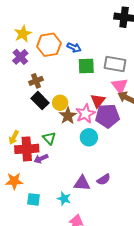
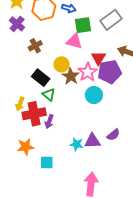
gray rectangle: (115, 64) -> (111, 20), turned -40
pink triangle: (120, 86) -> (74, 41), moved, turned -30
black rectangle: (40, 101) -> (41, 78), moved
green triangle: (49, 138) -> (49, 95), moved
purple arrow: (41, 159) -> (49, 122), turned -40
cyan star: (64, 199) -> (76, 144), moved

